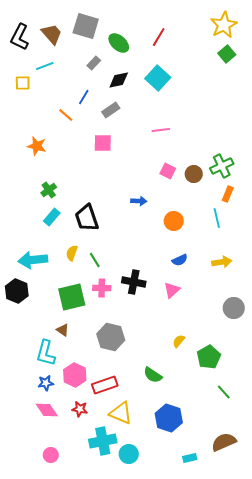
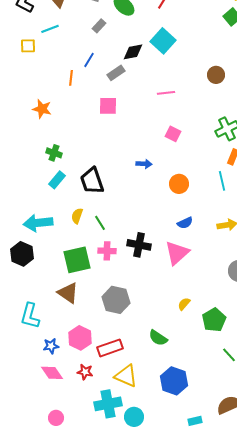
black diamond: (119, 80) -> (133, 52), moved
orange line: (66, 115) -> (71, 78), turned 56
brown circle: (194, 174) -> (216, 75), moved
green cross: (49, 190) -> (54, 153), turned -35
pink triangle: (172, 290) -> (177, 253), size x1.5
brown triangle: (63, 330) -> (68, 293), size x1.6
cyan L-shape: (46, 353) -> (30, 316), moved

